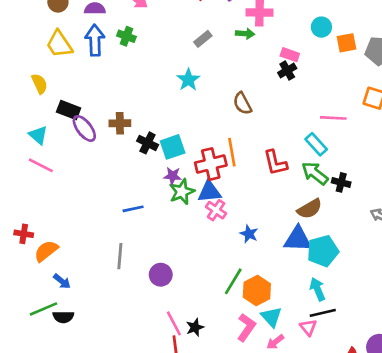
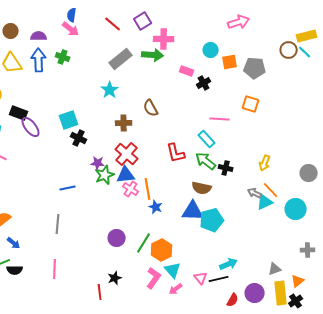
green arrow: (245, 34) -> (153, 55), size x1.5
gray rectangle: (203, 39) -> (121, 59), size x1.6
black cross: (287, 70) -> (204, 83), moved
brown cross: (120, 123) -> (124, 123), moved
cyan square: (173, 147) -> (69, 120), moved
orange line: (232, 152) -> (148, 189), moved
red cross: (211, 164) -> (127, 154), turned -35
brown semicircle: (310, 209) -> (202, 188), turned 42
purple circle: (161, 275) -> (117, 238), moved
cyan arrow: (317, 289) -> (229, 264), moved, turned 90
black line: (323, 313) -> (219, 279), moved
pink line: (174, 323) -> (55, 269), moved, turned 30

